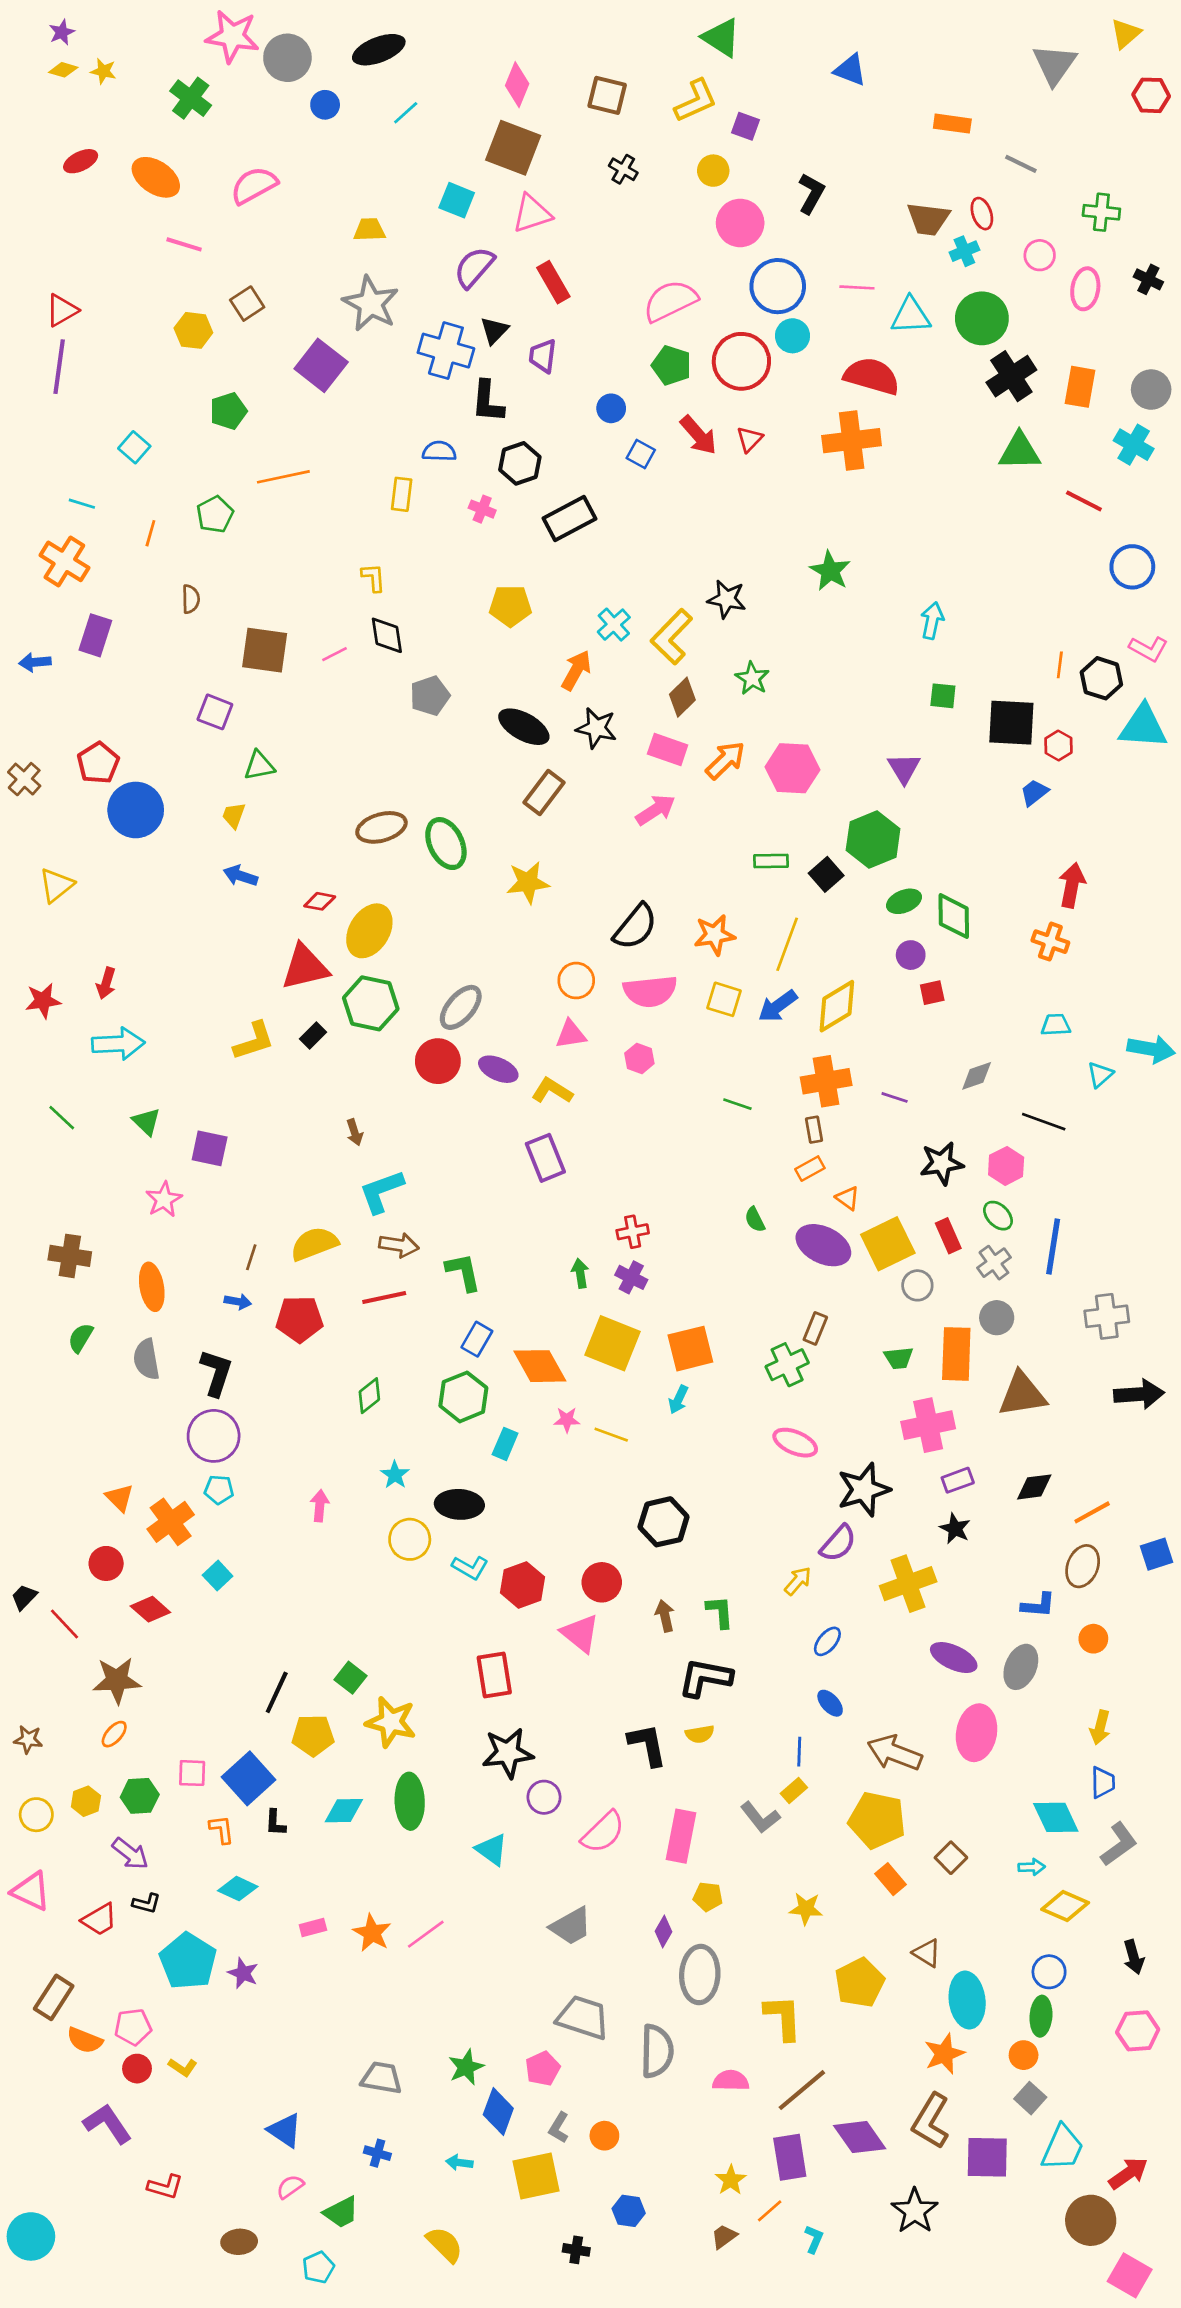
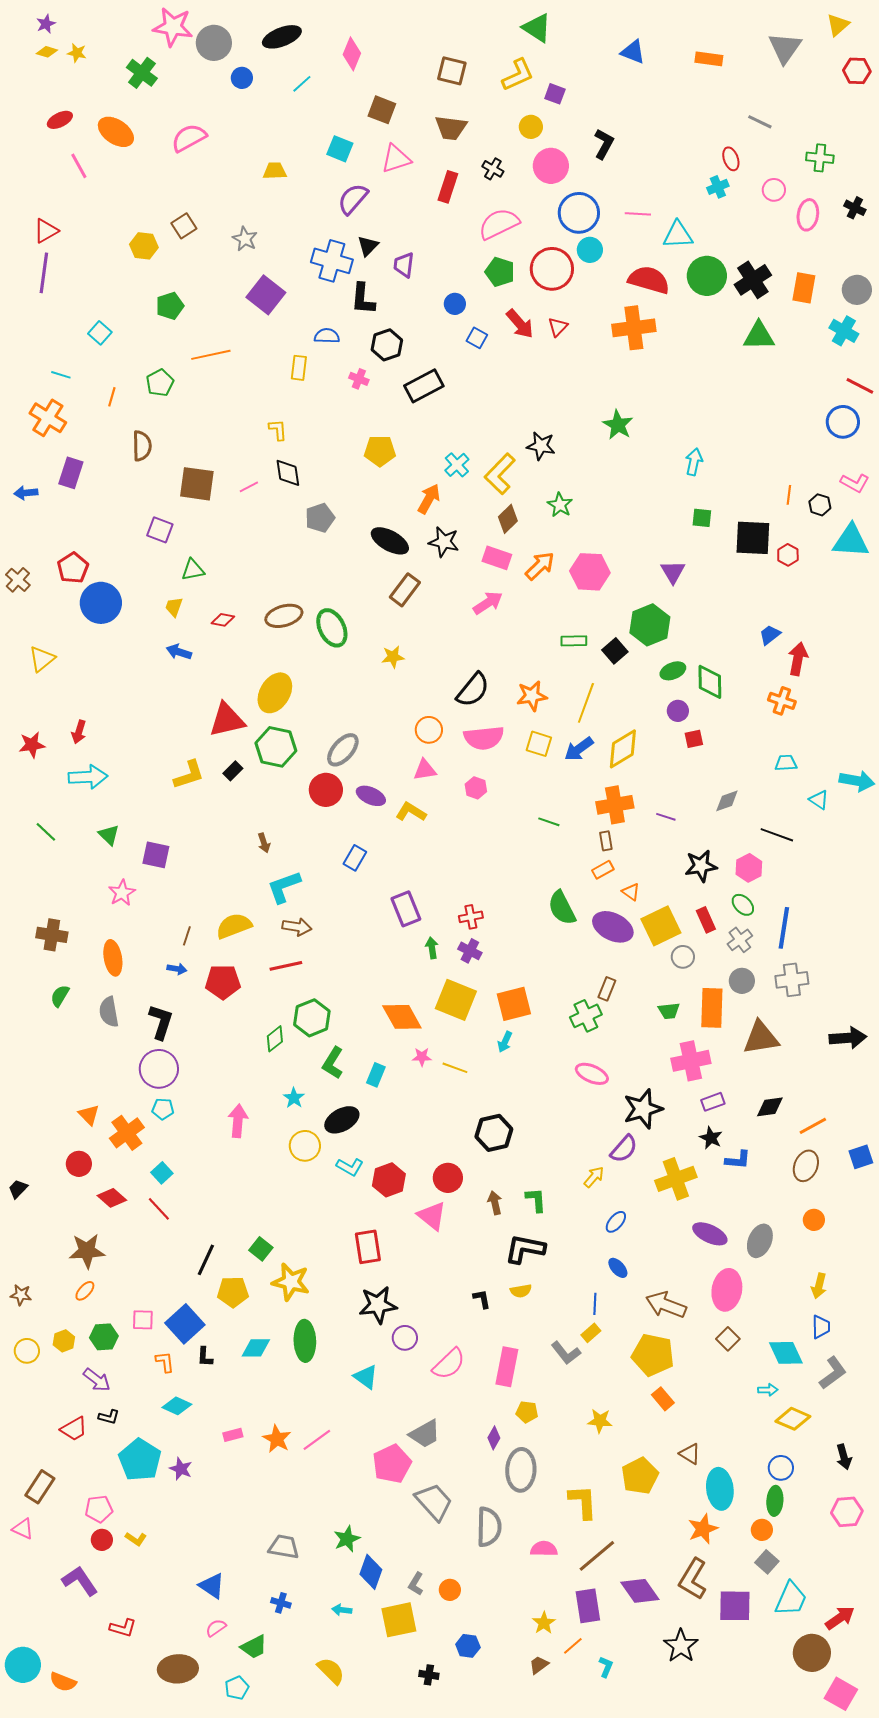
pink diamond: (517, 85) -> (352, 54), moved
orange rectangle: (952, 124) -> (709, 59), moved
brown square: (513, 148) -> (382, 110), size x0.7
black cross: (623, 169) -> (493, 169), moved
brown trapezoid: (928, 219) -> (451, 128), moved
pink line: (184, 244) -> (79, 166), moved, turned 44
red rectangle: (553, 282) -> (448, 187), moved, turned 48
gray star: (371, 304) -> (245, 239), moved, size x0.6
green circle: (982, 318) -> (707, 276), moved
purple square: (321, 365) -> (266, 295), moved
red line: (1084, 501) -> (860, 386), moved
brown semicircle: (191, 599) -> (142, 446), size x1.4
black hexagon: (1101, 678) -> (820, 505), size x0.7
blue trapezoid: (1034, 792) -> (770, 635), moved
yellow star: (528, 882) -> (393, 657), size x0.7
red diamond: (320, 901) -> (223, 620), moved
cyan triangle: (1100, 1075) -> (819, 800), turned -45
purple rectangle: (545, 1158) -> (406, 909), moved
green semicircle: (755, 1220) -> (562, 908), size x1.8
green L-shape: (463, 1272) -> (333, 1063), moved, turned -136
gray cross: (1107, 1316) -> (792, 980), moved
blue rectangle: (477, 1339) -> (355, 858), moved
green hexagon: (463, 1397) -> (312, 1018), moved
black ellipse: (459, 1504) -> (342, 1120), turned -32
pink arrow: (320, 1506) -> (238, 1121), size x1.4
blue L-shape: (1038, 1605) -> (738, 1160), moved
red line: (64, 1624) -> (159, 1209), moved
black L-shape: (647, 1745) -> (482, 1299), size x0.6
brown square: (951, 1858) -> (728, 1339), moved
pink triangle: (31, 1891) -> (23, 1529), moved, size x0.7
gray trapezoid: (583, 2017) -> (434, 1502), turned 30
orange semicircle: (85, 2040) -> (63, 1682), moved
pink pentagon: (543, 2069) -> (392, 1464), moved, size x1.5
brown ellipse: (239, 2242) -> (178, 1669), size x1.5

